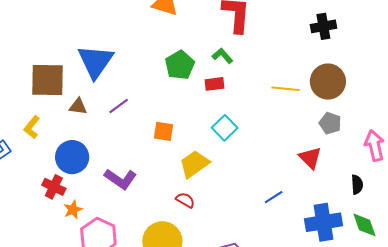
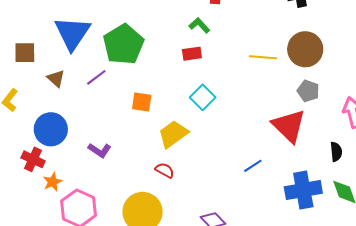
green pentagon: (180, 65) -> (123, 44), moved, size x1.4
brown square: (47, 80) -> (25, 53), size x0.6
brown triangle: (78, 106) -> (56, 79), turned 36
red triangle: (310, 158) -> (289, 126), size x1.5
purple L-shape: (121, 179) -> (100, 150), size x0.7

